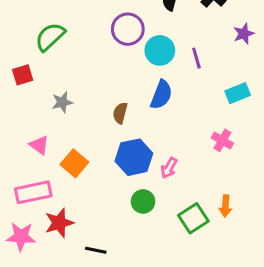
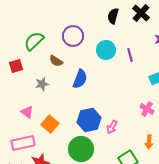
purple circle: (128, 29) -> (73, 36), moved
blue semicircle: (161, 95) -> (80, 79), moved
brown semicircle: (120, 113) -> (56, 61), moved, turned -72
green circle: (143, 201) -> (81, 149), moved, size x1.6
orange arrow: (225, 206) -> (149, 142), moved

